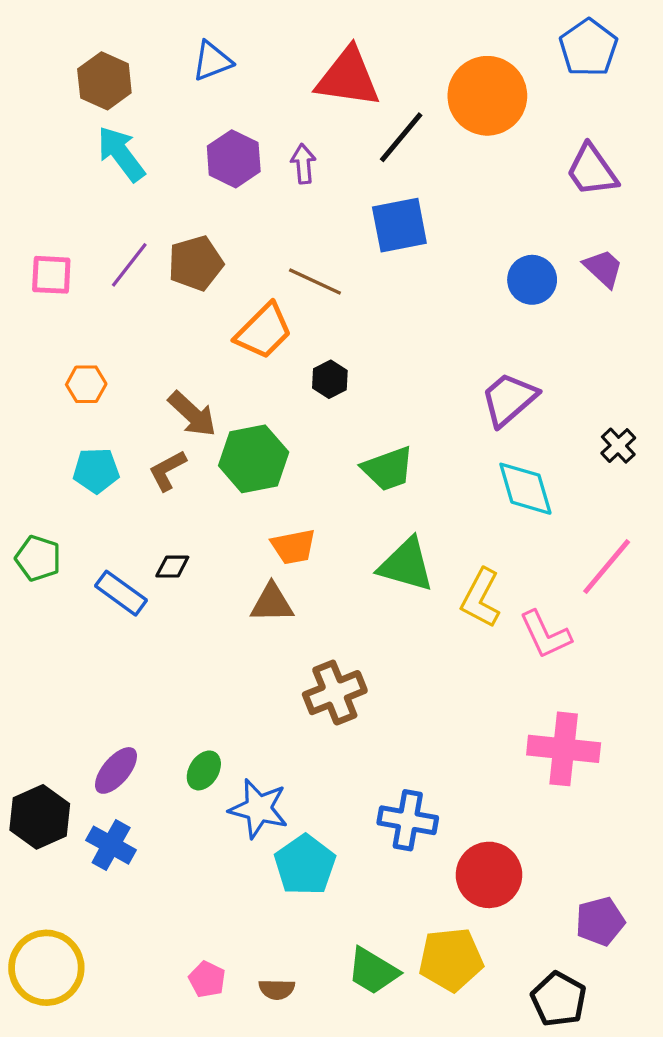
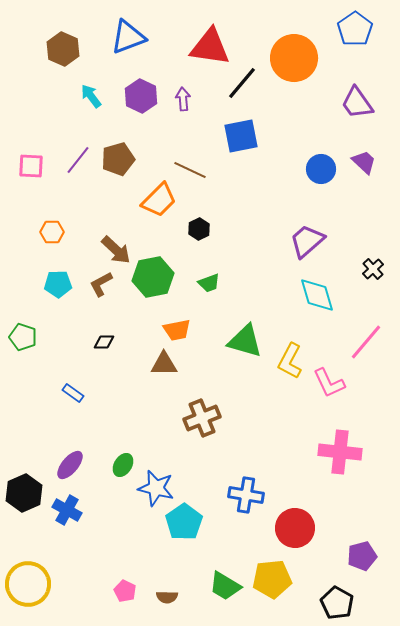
blue triangle: (212, 61) -> (128, 37), size x1.4
cyan arrow: (121, 154) -> (91, 96), moved, size x0.7
green trapezoid: (388, 469) -> (209, 283), moved, size x0.7
blue rectangle: (121, 593) -> (73, 393), moved, size x0.7

